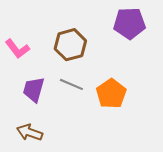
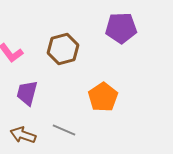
gray line: (71, 84) -> (64, 130), moved

